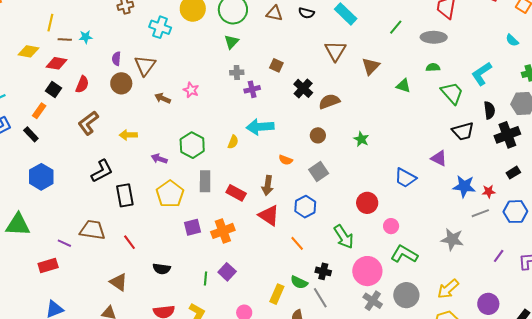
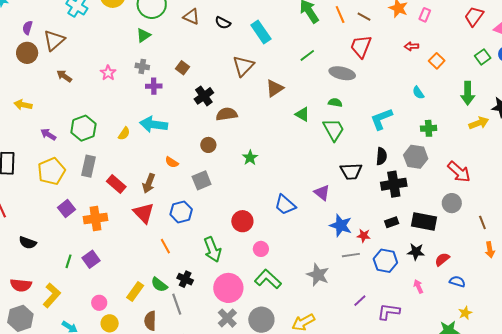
pink star: (191, 90) -> (108, 73), moved
green trapezoid: (452, 93) -> (334, 130), moved
purple square: (193, 227) -> (67, 209), turned -36

